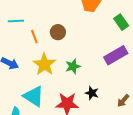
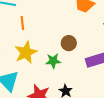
brown circle: (58, 32) -> (69, 43), moved

